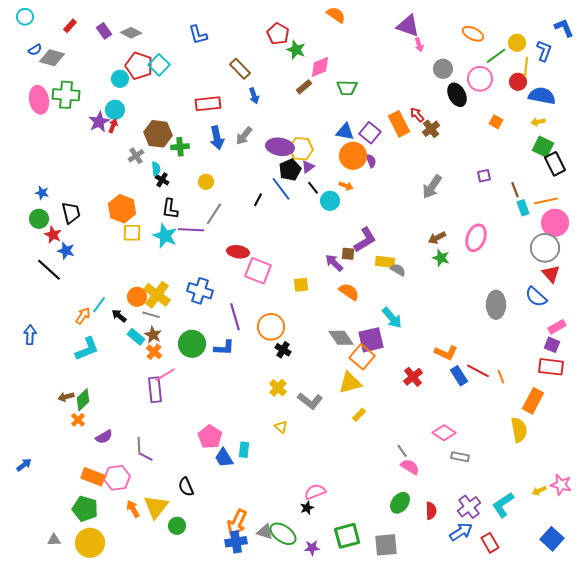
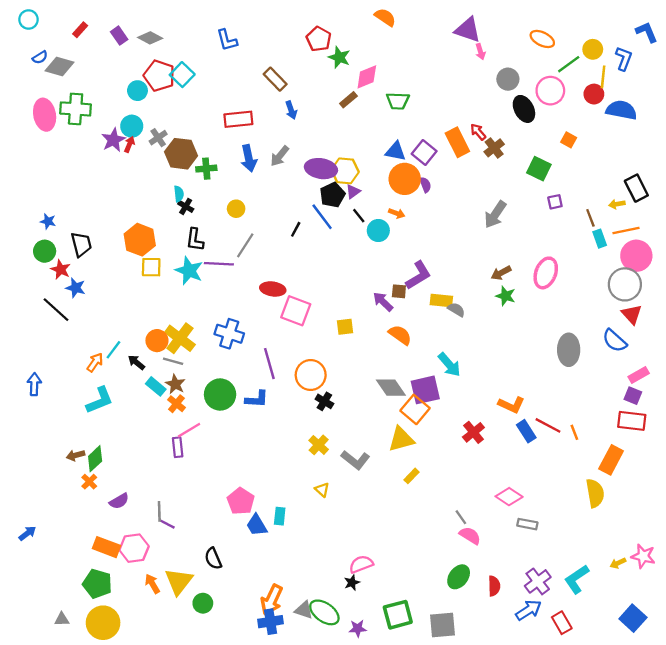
yellow arrow: (538, 122) -> (617, 204), moved
green square: (543, 147) -> (539, 169), moved
gray cross: (136, 156) -> (158, 138), moved
purple rectangle: (155, 390) -> (178, 447), size x0.7

